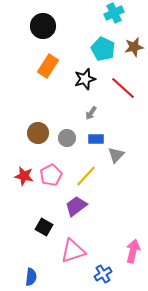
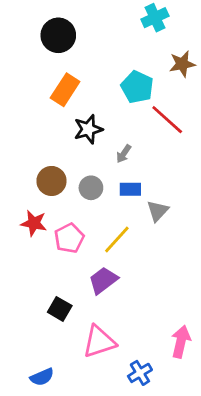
cyan pentagon: (103, 49) -> (137, 87), moved
black star: (85, 79) -> (88, 129), moved
red star: (24, 176) -> (34, 223), moved
blue semicircle: (31, 277) -> (42, 377), turned 60

